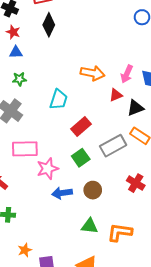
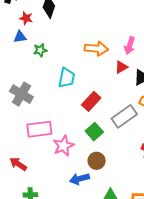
red star: (13, 32) -> (26, 18), moved
green star: (19, 79) -> (40, 50), moved
brown circle: (93, 190) -> (97, 161), moved
blue arrow: (62, 193) -> (79, 179), moved

